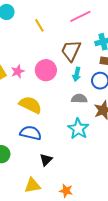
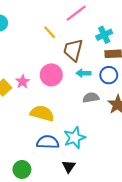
yellow line: (39, 25) -> (50, 32), moved
cyan arrow: (77, 74) -> (84, 73), turned 88
cyan star: (78, 129) -> (75, 138), moved, turned 30

